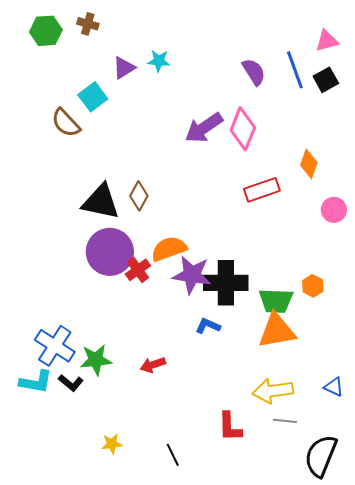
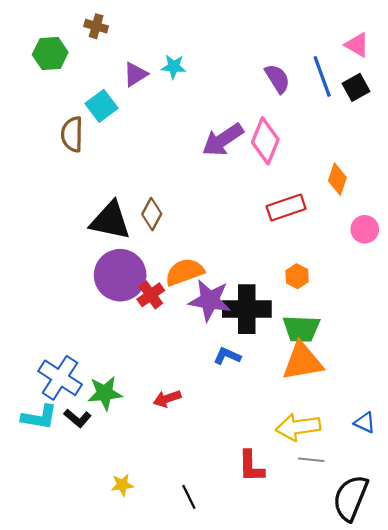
green hexagon: (46, 31) -> (50, 54), moved
pink triangle: (327, 41) -> (357, 45), turned 45
brown semicircle: (66, 123) -> (72, 134), turned 44
orange hexagon: (313, 286) -> (297, 276), moved

